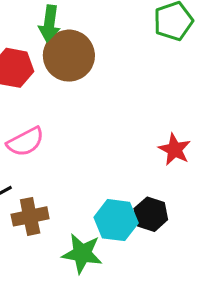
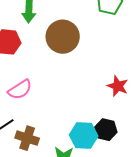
brown circle: (69, 56) -> (63, 37), moved
brown cross: (30, 216) -> (27, 138), turned 35

